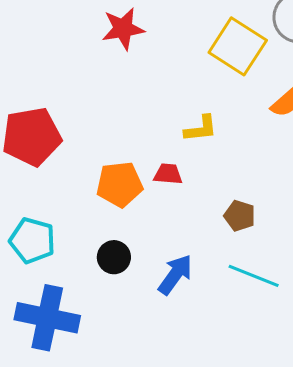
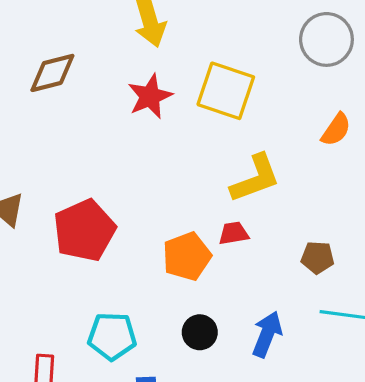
yellow square: (238, 46) -> (226, 91), moved
yellow L-shape: (201, 129) -> (255, 178), size x1.5

